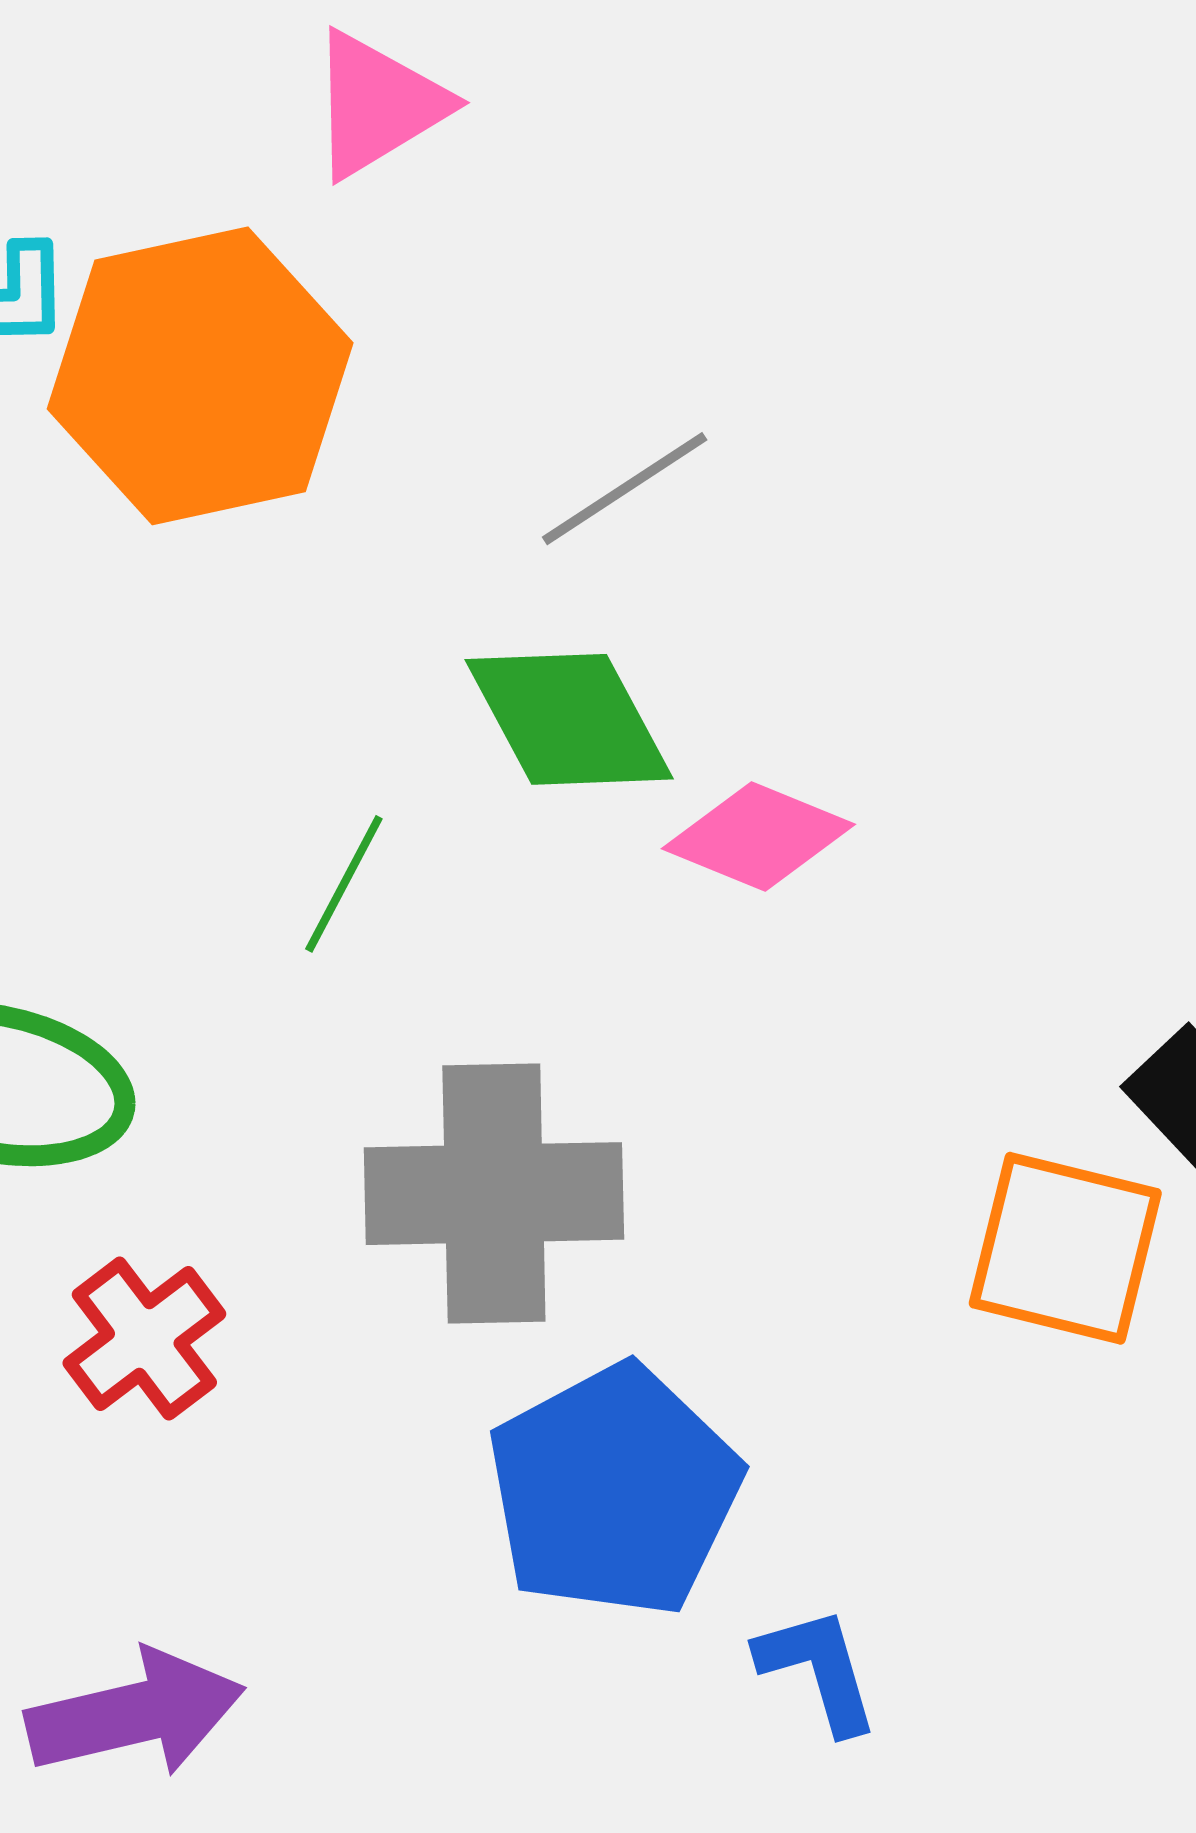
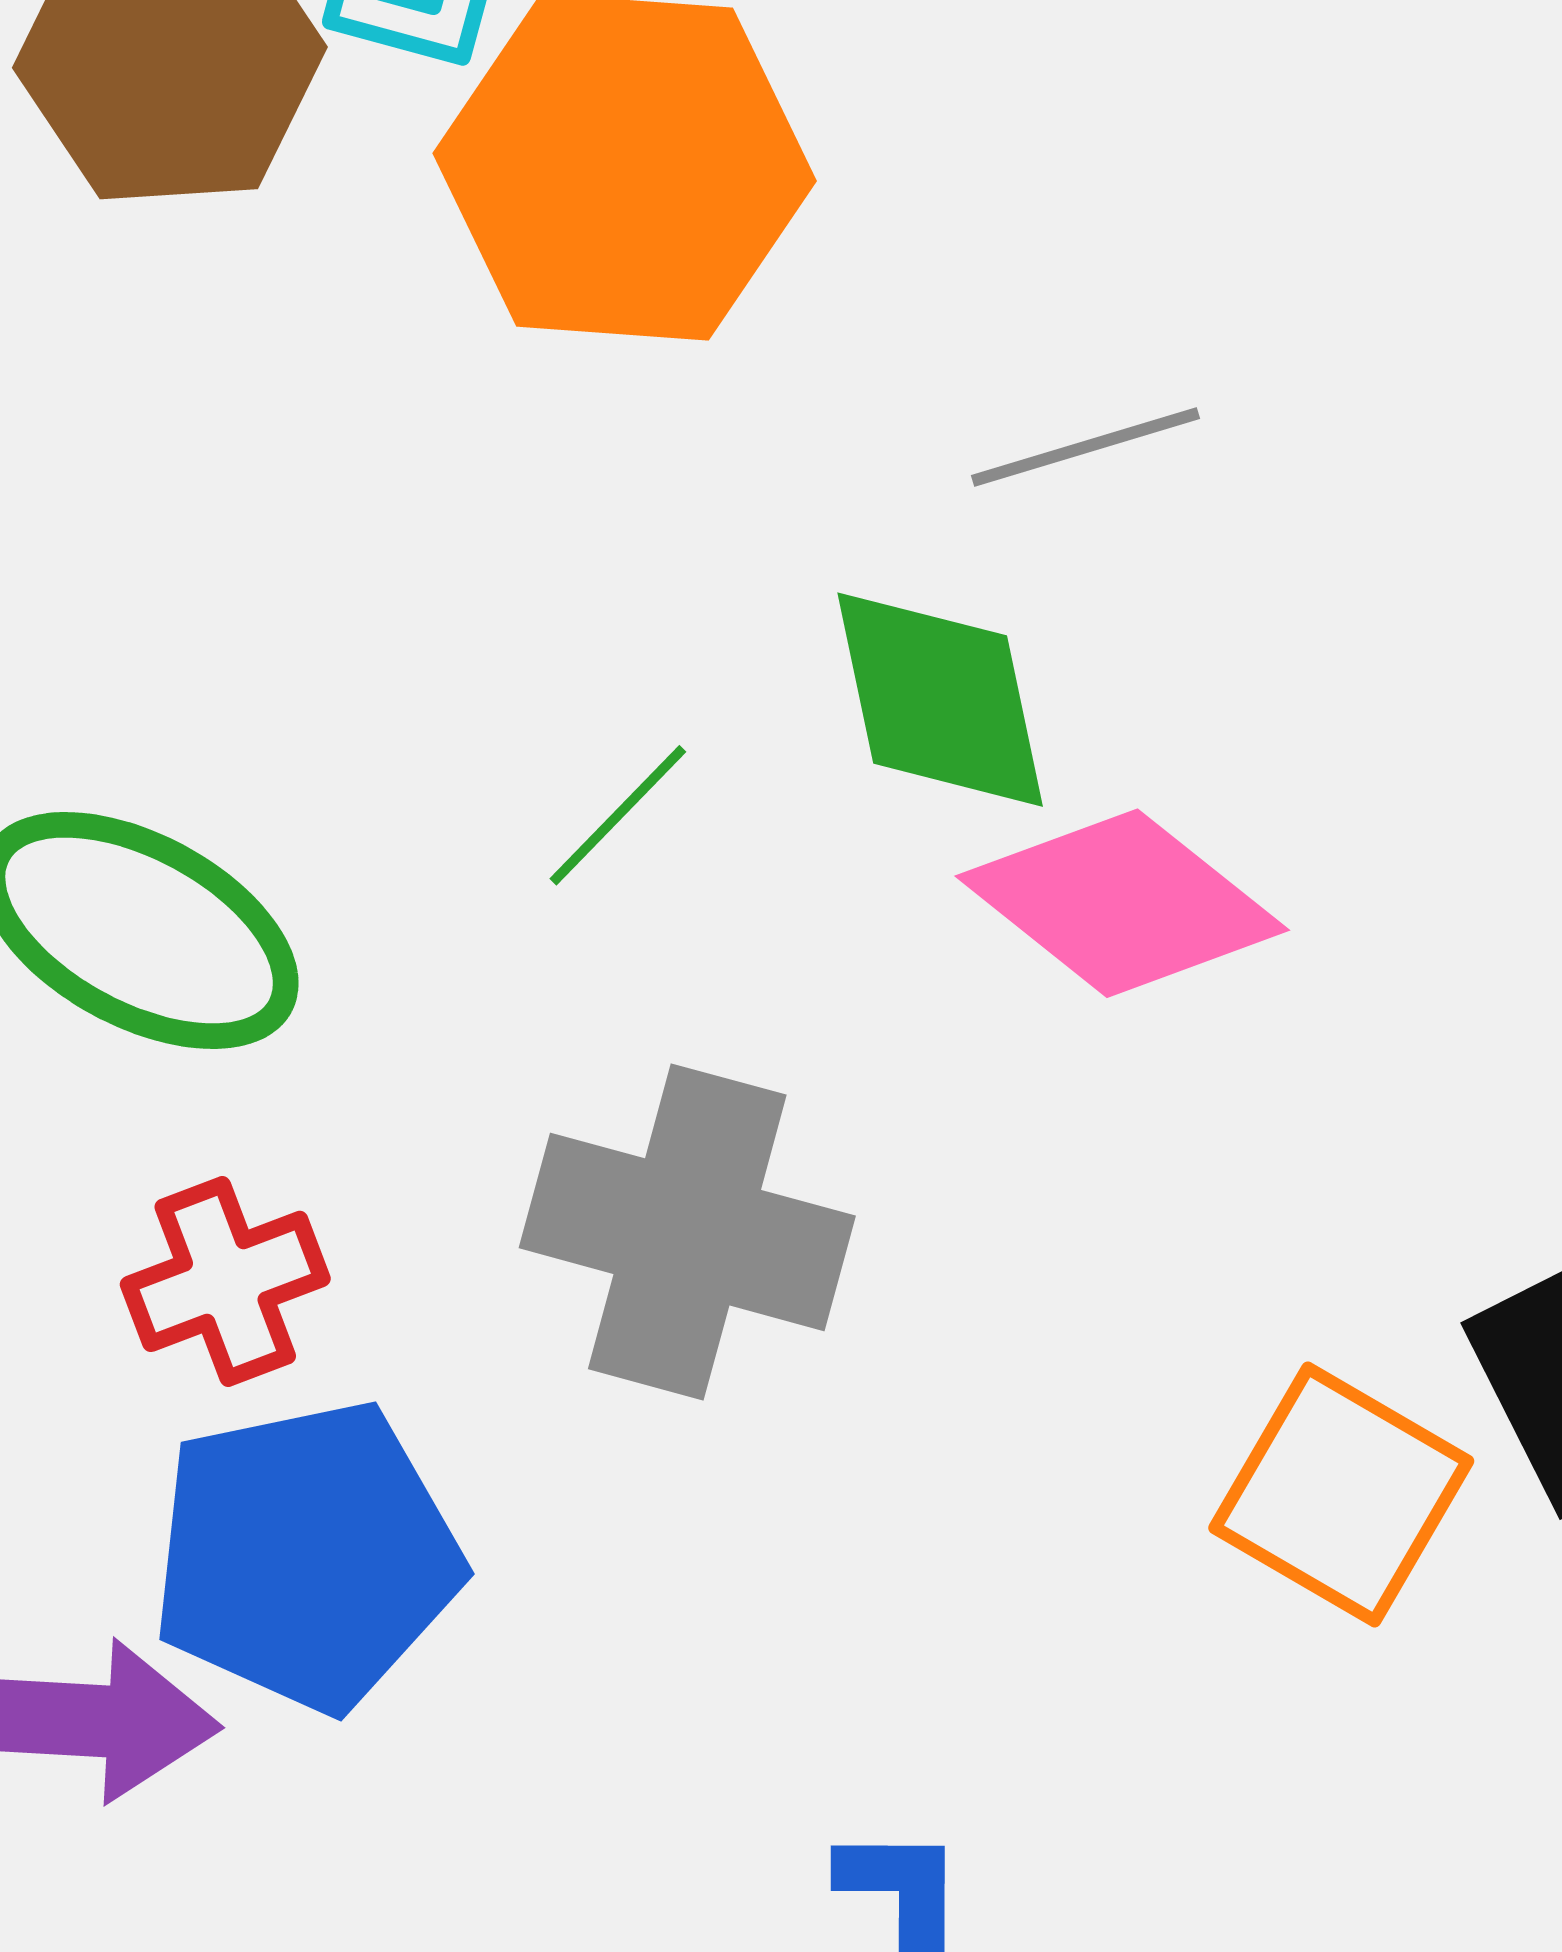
pink diamond: (758, 837) -> (1122, 903), size x1.4
blue pentagon: (614, 1491) -> (306, 1556), moved

